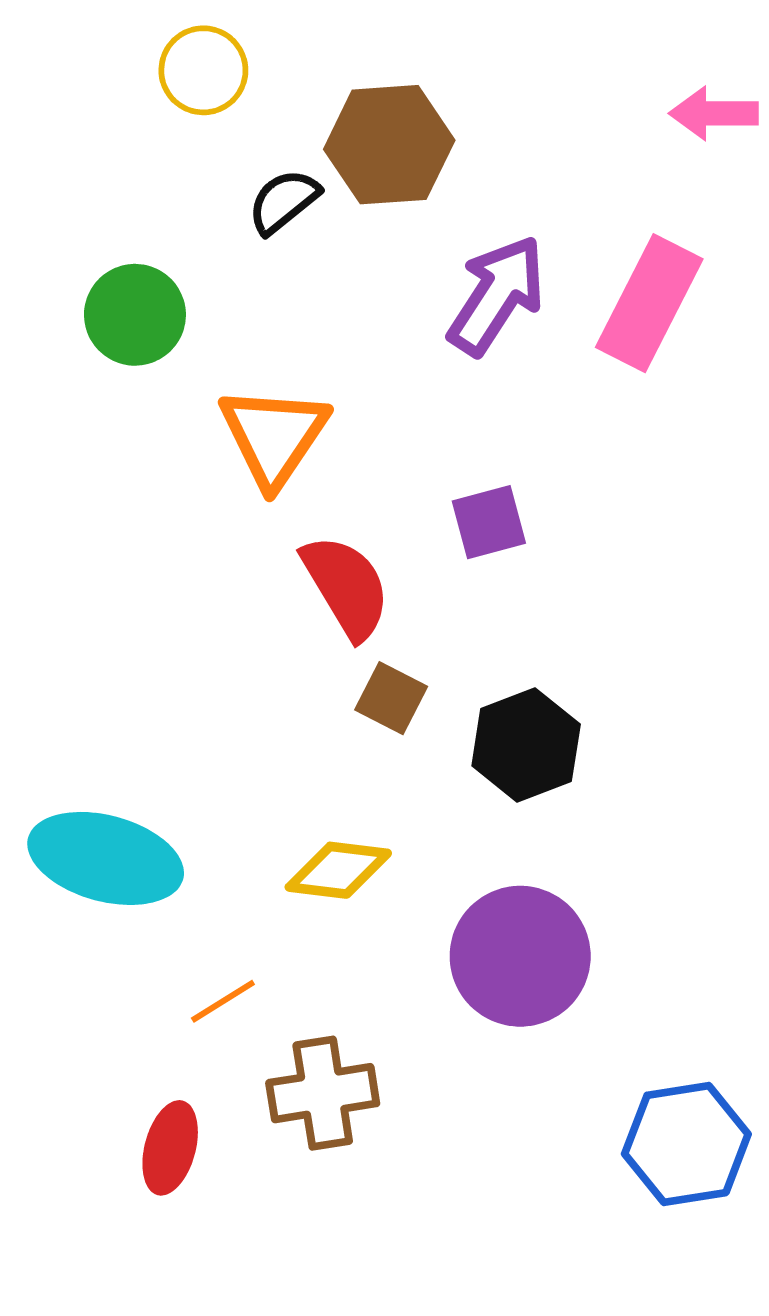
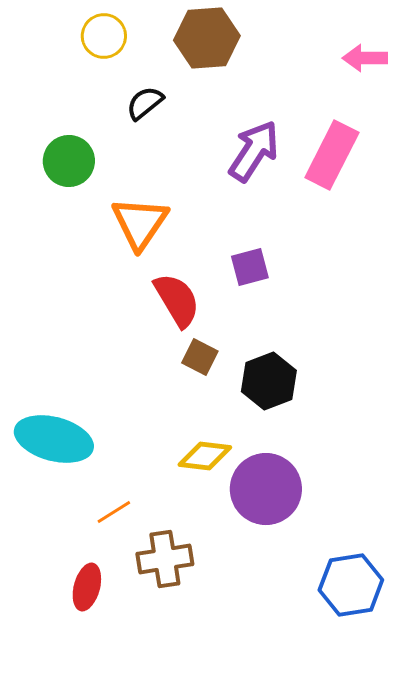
brown hexagon: (389, 145) -> (207, 38), moved
yellow diamond: (338, 870) -> (205, 456), moved

